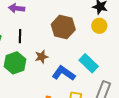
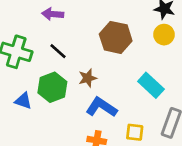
black line: (20, 36) -> (58, 51), turned -48
blue L-shape: (64, 73) -> (101, 107), moved

